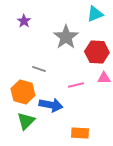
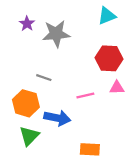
gray star: (66, 37) -> (56, 34), moved, turned 30

